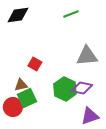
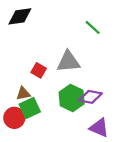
green line: (71, 14) -> (93, 27), moved, turned 63
gray triangle: (87, 56) -> (68, 62), moved
purple triangle: (90, 116) -> (99, 128), turned 42

